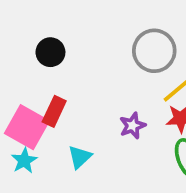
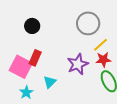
purple star: (133, 126) -> (78, 64), size x1.5
cyan star: (24, 161) -> (26, 92), moved

